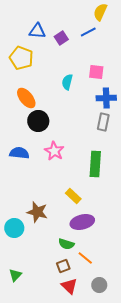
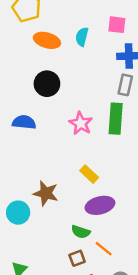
orange ellipse: (26, 98) -> (47, 40), moved, turned -35
pink star: (54, 151) -> (81, 123), moved
green rectangle: (95, 164) -> (116, 119), moved

